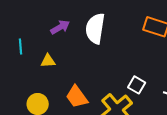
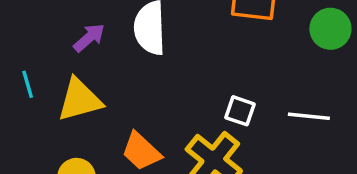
yellow triangle: (48, 61) -> (80, 100), size x1.8

